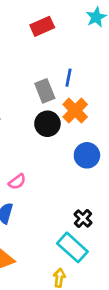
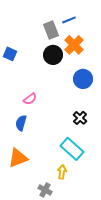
blue line: (69, 78) -> (69, 20), turned 56
black cross: (83, 219) -> (80, 118), moved

